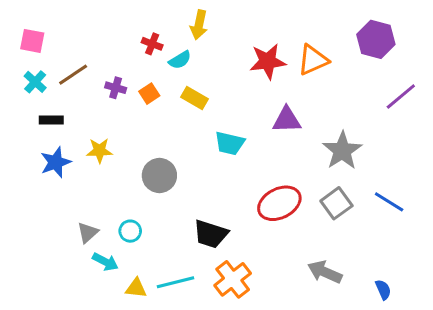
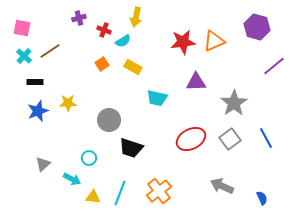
purple cross: (116, 88) -> (79, 18), moved, turned -32
blue line: (389, 202) -> (266, 138), turned 30
gray triangle: (88, 233) -> (43, 164), moved
black trapezoid: (211, 234) -> (131, 148), moved
cyan line: (176, 282) -> (120, 193), turned -55

